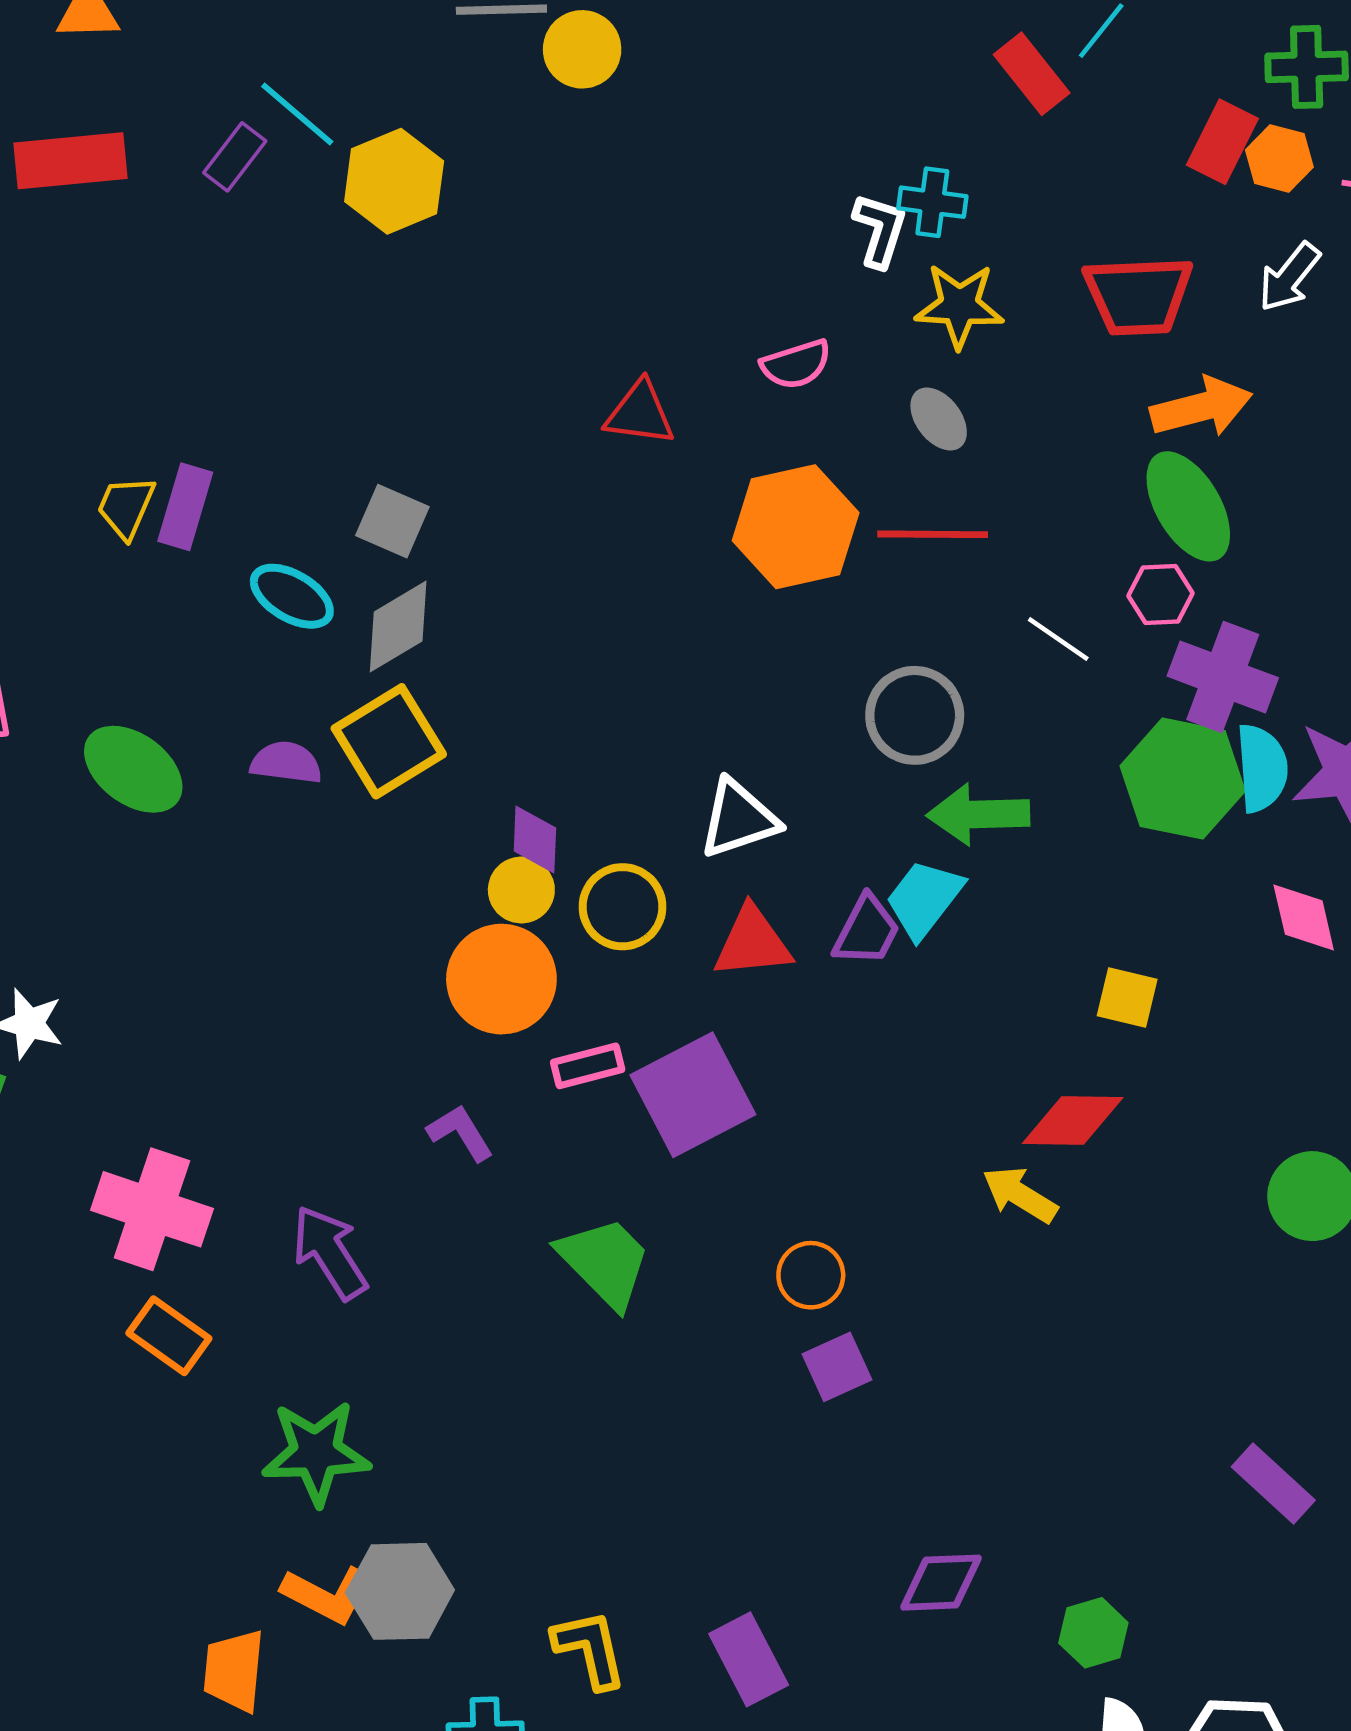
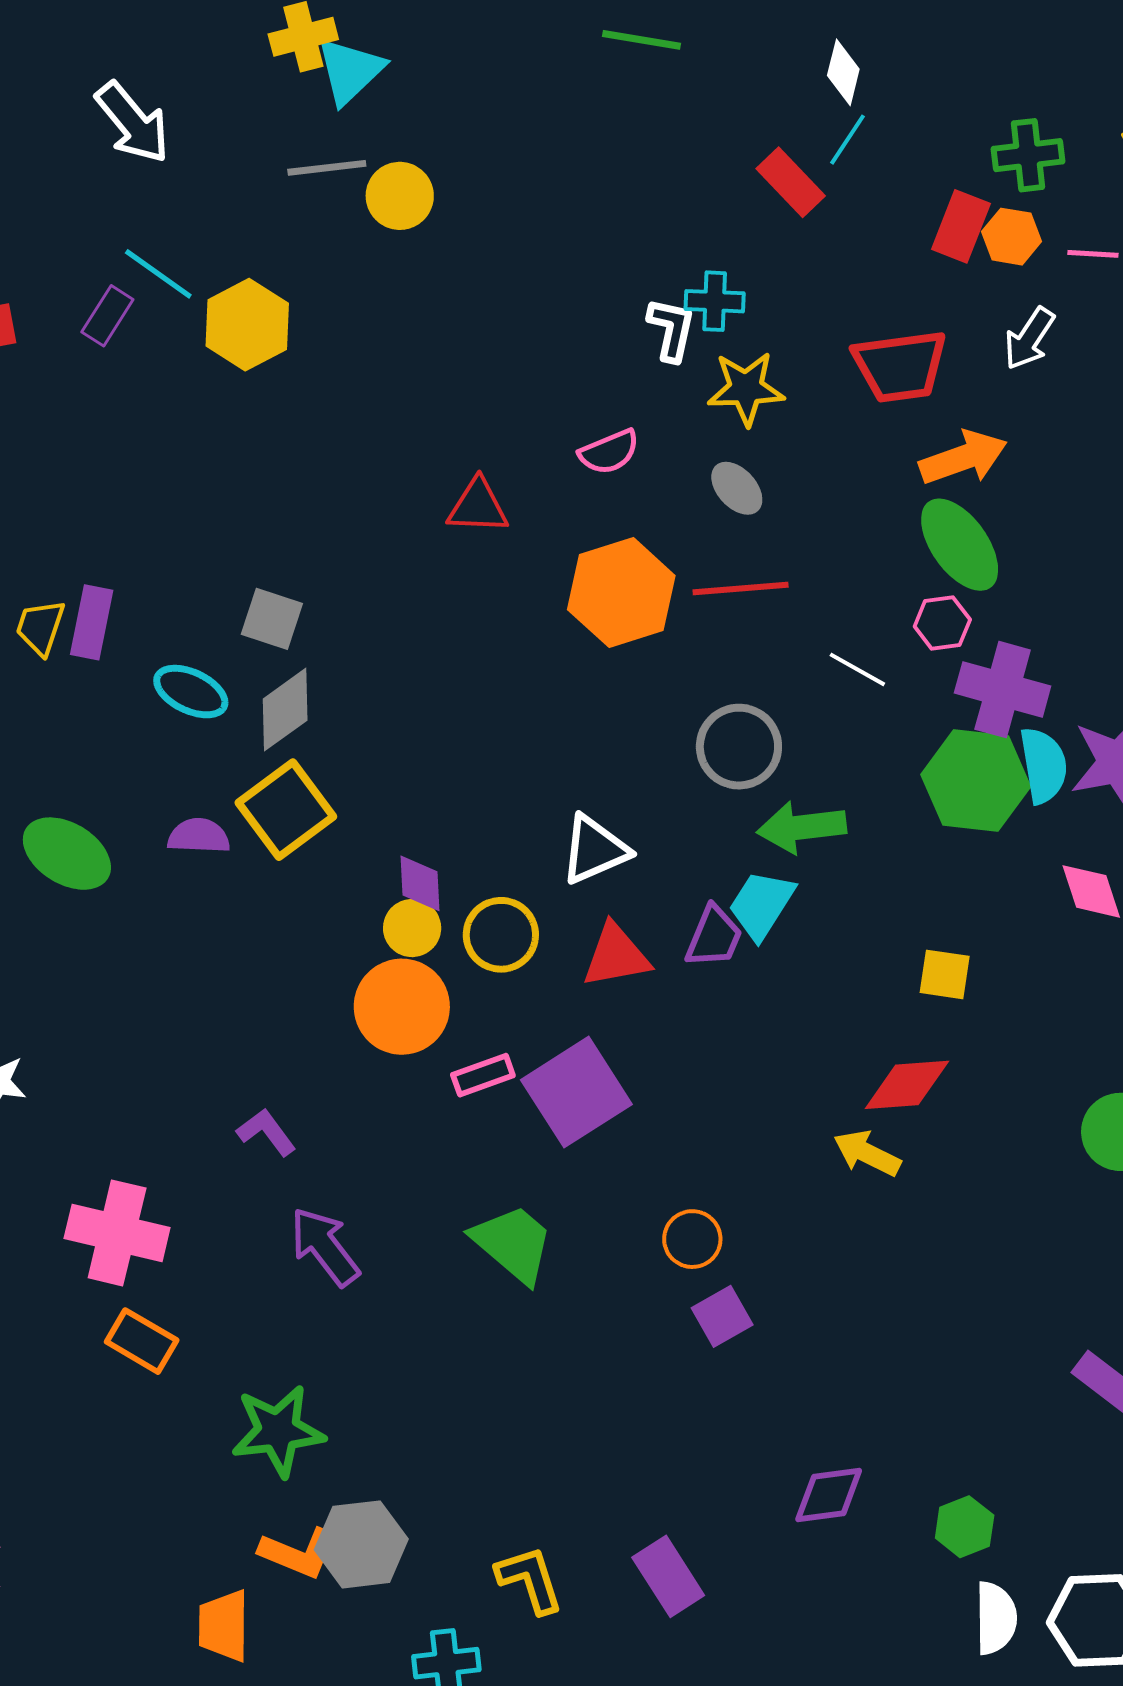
purple L-shape: (460, 1133) -> (266, 1132), moved
purple arrow: (330, 1252) -> (325, 1247), moved

